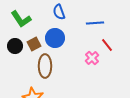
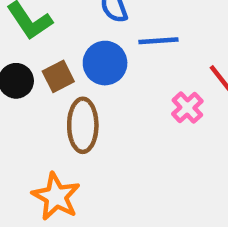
blue line: (95, 23) -> (158, 41), moved

